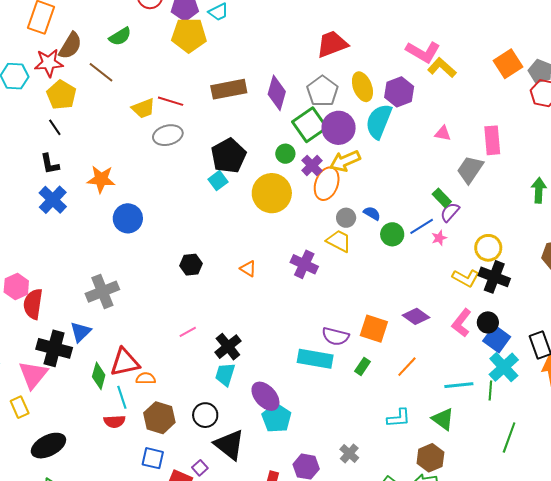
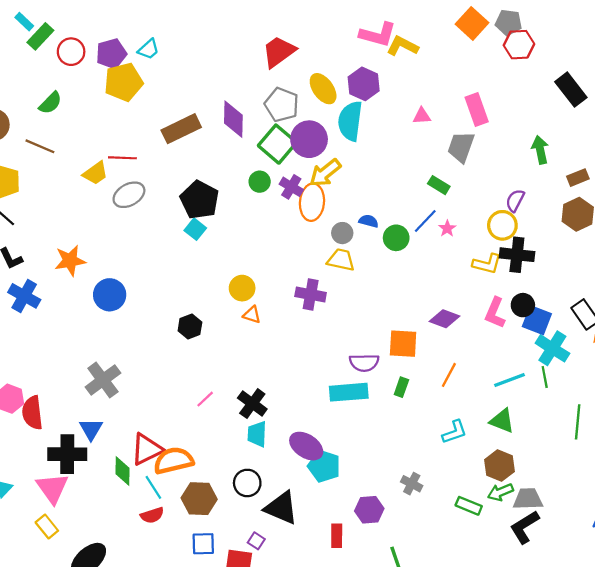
yellow circle: (272, 193) -> (242, 288), moved, size x0.6
purple semicircle: (450, 212) -> (515, 201), moved
orange semicircle: (146, 378) -> (174, 461), size x1.8

